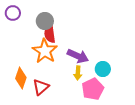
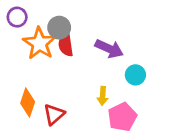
orange star: (45, 51) -> (39, 43), moved
purple arrow: (78, 56) -> (109, 49), moved
cyan circle: (103, 69) -> (135, 75), moved

